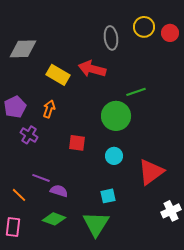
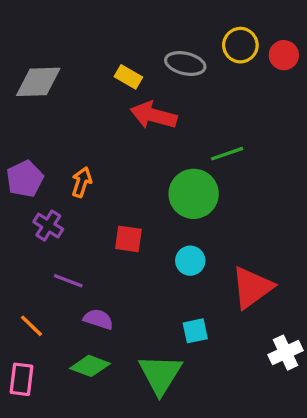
gray ellipse: (111, 38) -> (185, 63), turned -70
yellow rectangle: (58, 75) -> (128, 77), moved, size x0.7
purple line: (41, 178) -> (68, 281), moved
cyan square: (108, 196) -> (195, 331), moved

